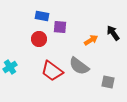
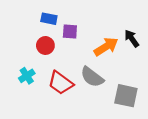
orange arrow: (91, 40) -> (106, 47), size x1.5
cyan cross: (10, 67) -> (27, 76), moved
gray square: (108, 82) -> (126, 96), size x1.5

